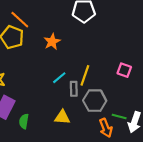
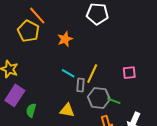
pink square: (124, 70) -> (129, 73), turned -32
cyan line: (59, 78) -> (68, 73), turned 64
green line: (119, 116) -> (114, 101), moved

